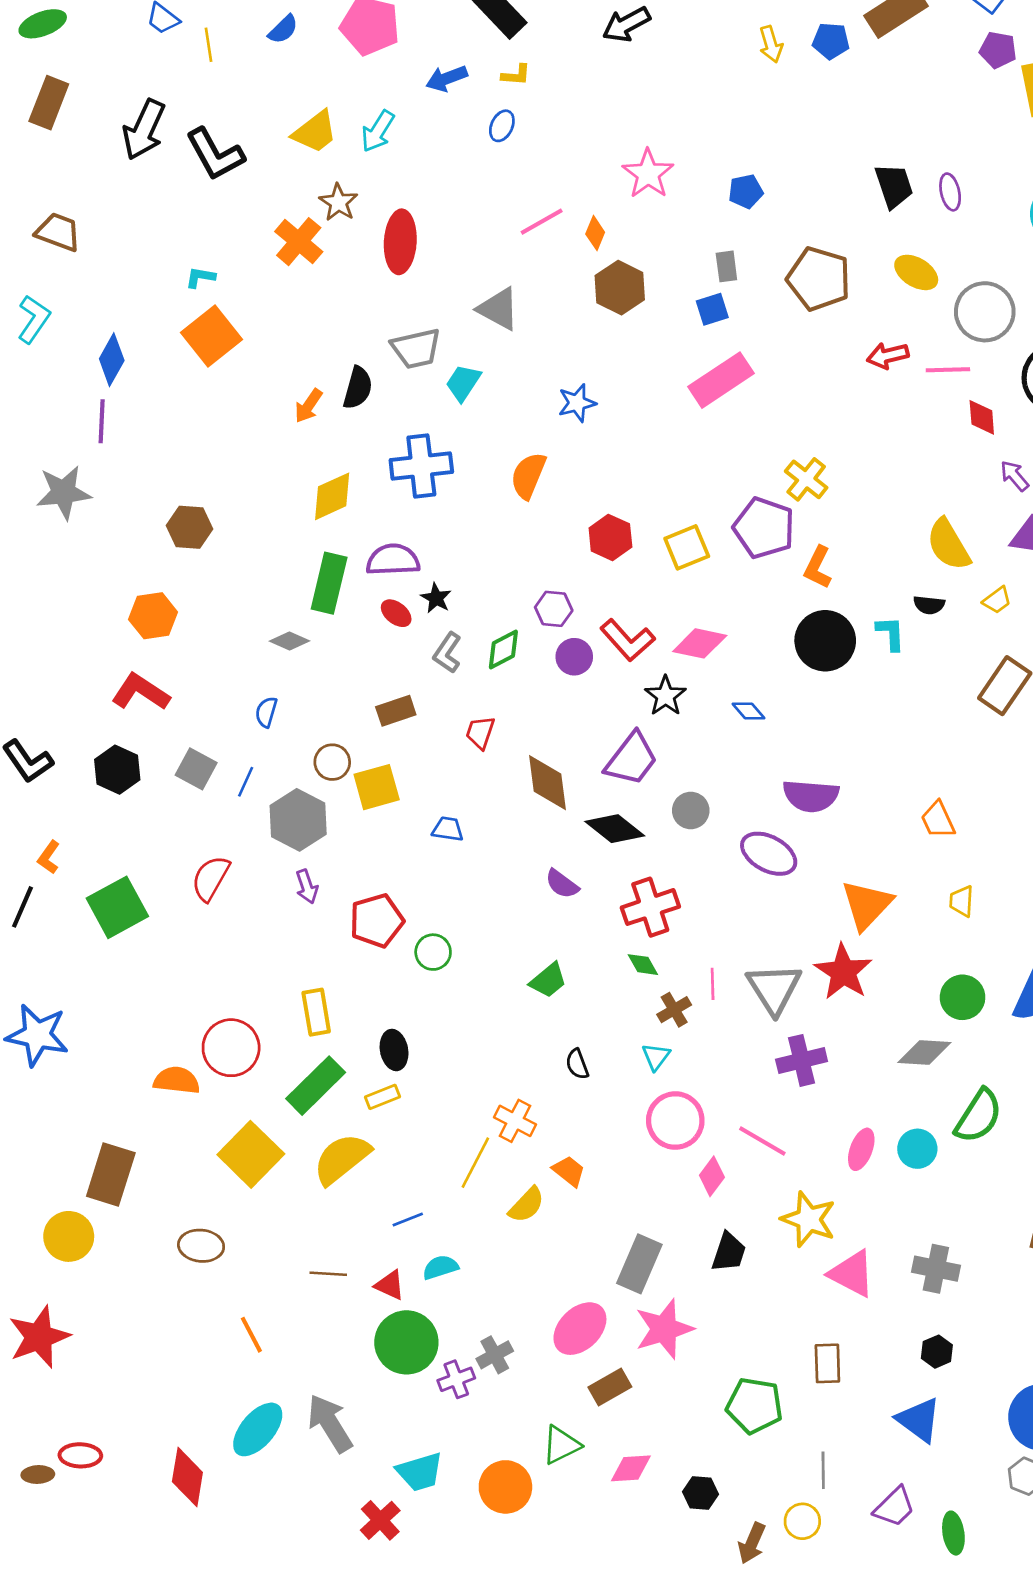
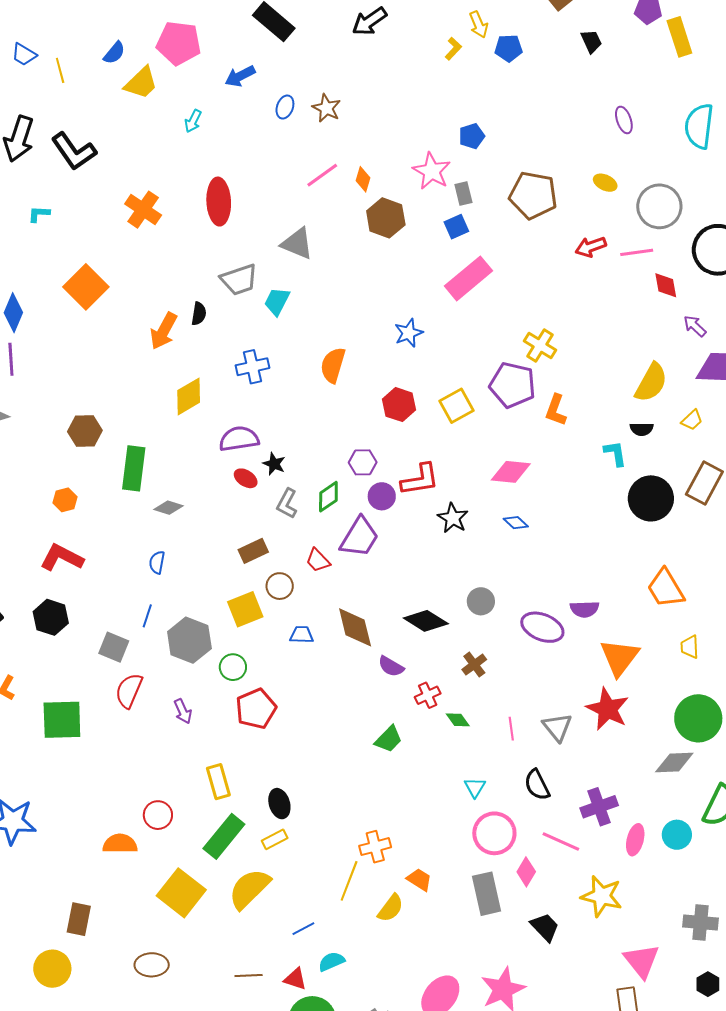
blue pentagon: (831, 41) -> (509, 48), moved
yellow L-shape: (516, 75) -> (453, 49), moved, turned -45
cyan arrow: (378, 131) -> (193, 121), size x0.7
yellow trapezoid: (315, 132) -> (141, 83), moved
pink star: (648, 174) -> (432, 171), moved
black trapezoid: (894, 186) -> (591, 41), moved, size x0.7
brown star: (338, 202) -> (326, 108), moved
yellow ellipse: (916, 272) -> (605, 183), size x0.7
cyan L-shape: (200, 277) -> (39, 214), moved
black semicircle: (358, 388) -> (199, 314), size x0.7
blue star: (577, 403) -> (409, 333), moved
orange arrow: (308, 406) -> (164, 331), size x1.4
blue cross: (421, 466) -> (252, 367), size x0.7
yellow semicircle: (948, 545) -> (651, 383), turned -114
green rectangle: (329, 583) -> (134, 468), moved
orange hexagon: (153, 616) -> (65, 500), size x0.7
red L-shape: (628, 640) -> (420, 480), turned -51
black circle: (825, 641) -> (651, 498), moved
pink diamond: (700, 643) -> (511, 472), moved
red trapezoid: (480, 733) -> (318, 560), turned -56
purple trapezoid: (631, 759) -> (359, 537), moved
brown circle: (332, 762) -> (280, 586), moved
gray square: (196, 769) -> (114, 647), moved
brown diamond: (548, 783) -> (355, 627), moved
purple semicircle: (811, 796) -> (585, 609), moved, size x0.7
orange trapezoid: (938, 820) -> (666, 588), size x1.4
purple arrow: (307, 887) -> (183, 711), moved
green square: (117, 907) -> (62, 720), turned 33
red cross: (650, 907) -> (428, 695), moved, size x0.6
green circle: (433, 952) -> (233, 667), moved
gray triangle: (774, 989) -> (557, 727), size x0.7
green circle: (963, 997) -> (698, 718), size x1.4
brown cross: (674, 1010) -> (474, 665), moved
red circle: (231, 1048) -> (158, 815), size x0.7
purple cross: (802, 1060) -> (599, 807), moved
black semicircle: (577, 1064) -> (537, 785), moved, size x1.4
orange cross: (515, 1121) -> (375, 847), turned -36
brown rectangle: (111, 1175) -> (79, 919), size x0.7
black trapezoid: (729, 1252) -> (545, 927), turned -56
gray rectangle: (639, 1264) -> (487, 894), moved, turned -30
pink triangle: (852, 1274) -> (642, 961), moved, turned 30

